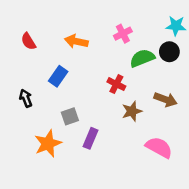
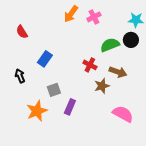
pink cross: (123, 34) -> (94, 17), moved
orange arrow: (76, 41) -> (71, 14), moved, turned -66
brown arrow: (165, 100) -> (118, 72), moved

